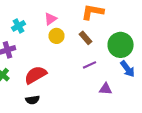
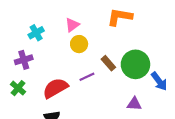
brown rectangle: (86, 38) -> (108, 63), moved
green circle: (120, 45) -> (135, 64), moved
purple line: (90, 65) -> (87, 77), moved

